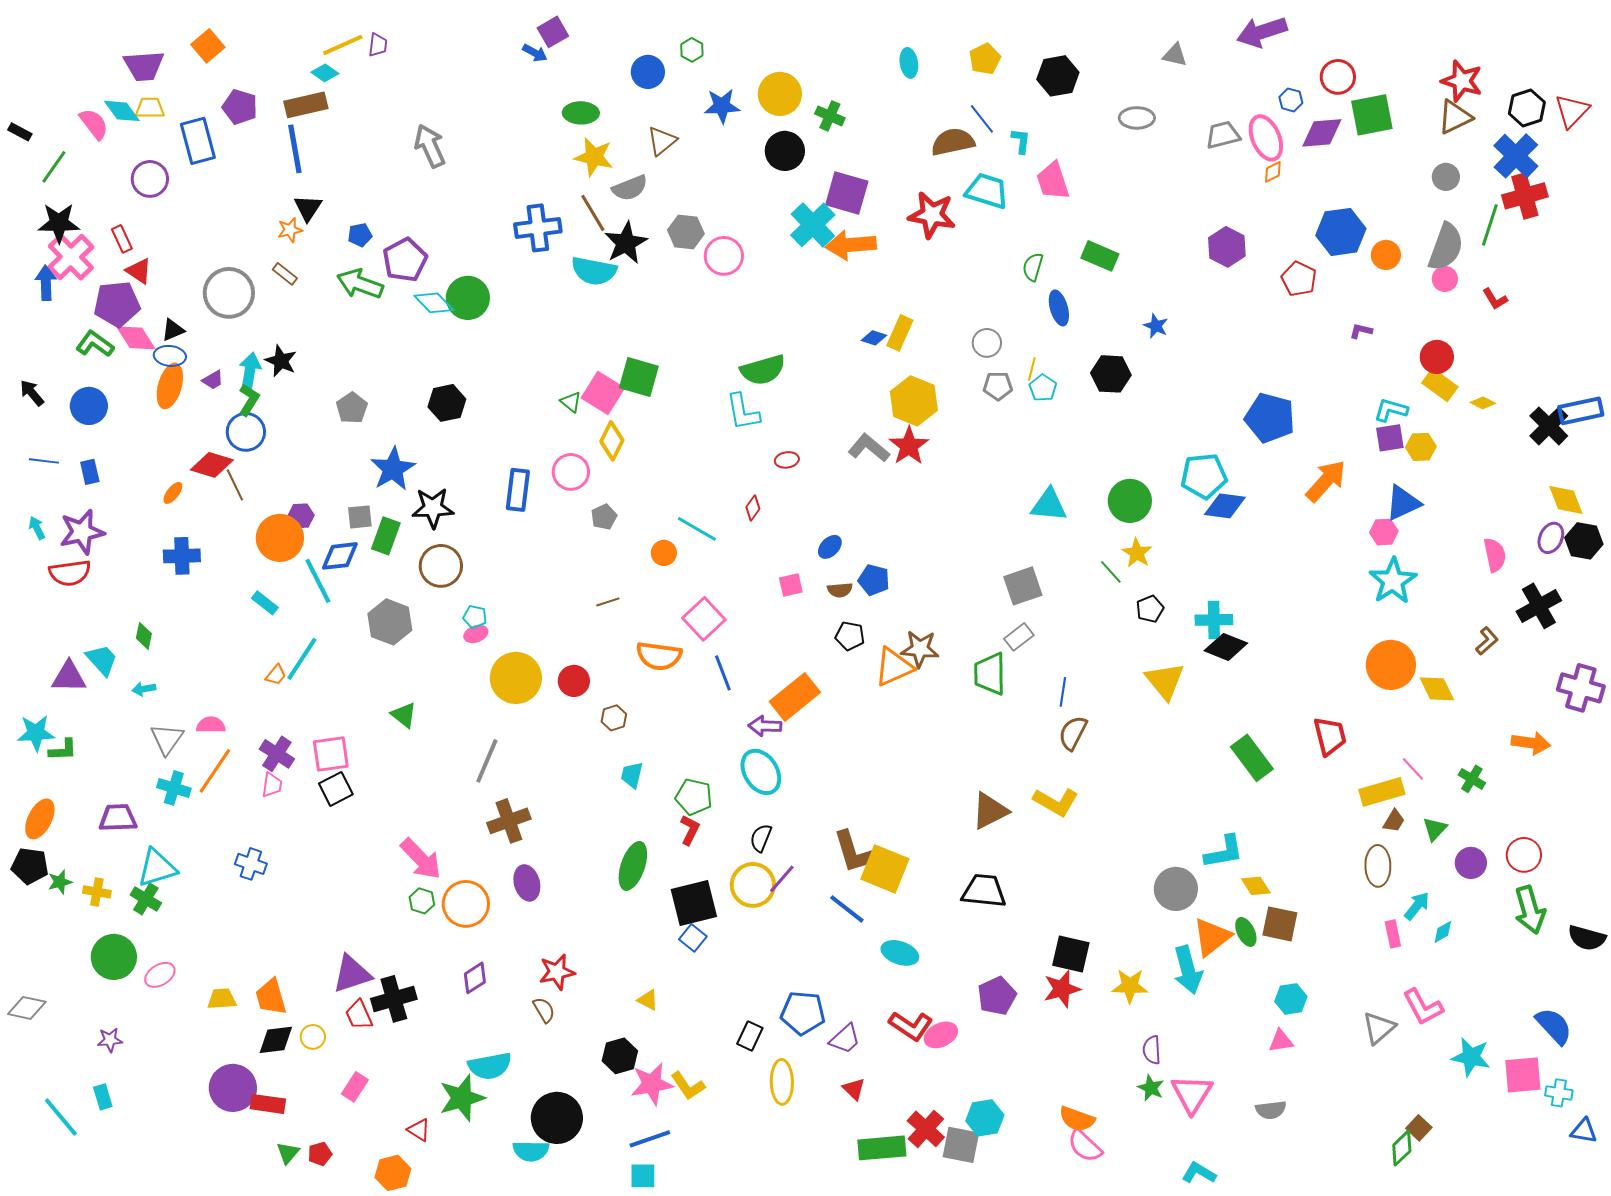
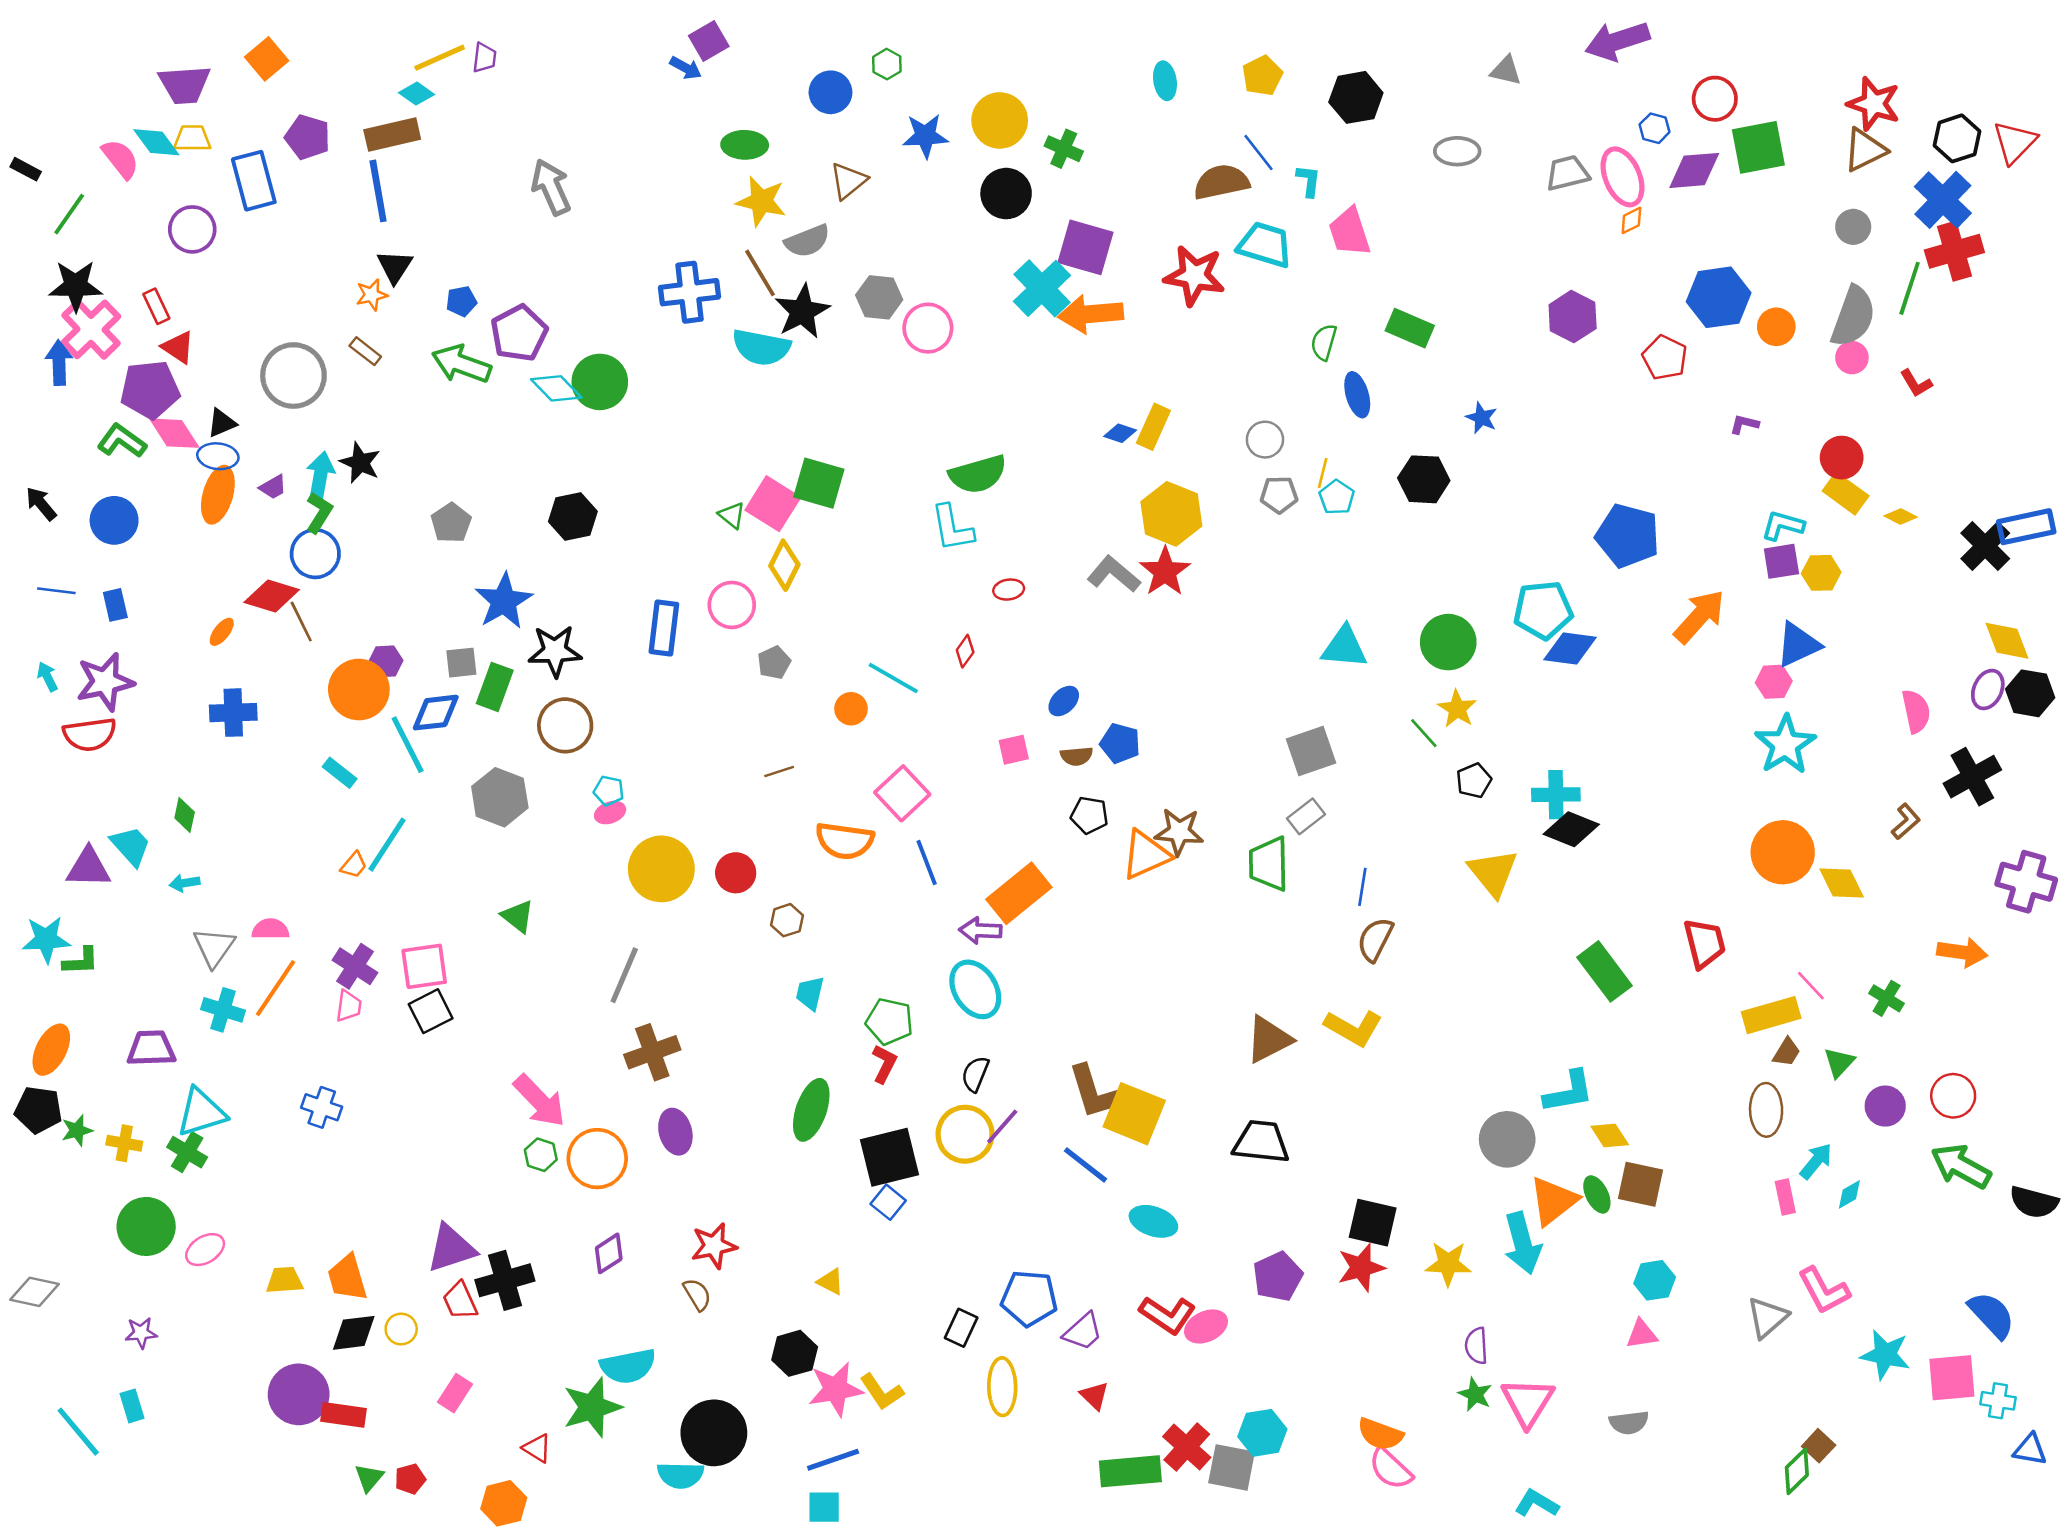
green arrow: (1530, 910) -> (1961, 1166), turned 135

